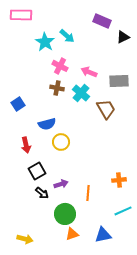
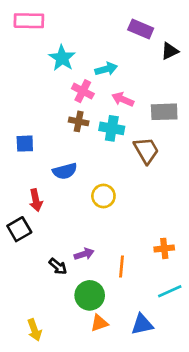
cyan arrow: (67, 36) -> (106, 69), moved, turned -56
cyan cross: (81, 93) -> (112, 128), turned -30
blue square: (18, 104) -> (25, 144), turned 32
yellow circle: (61, 142) -> (103, 196), moved
black square: (37, 171) -> (19, 229), moved
yellow arrow: (25, 239) -> (34, 330), turned 56

